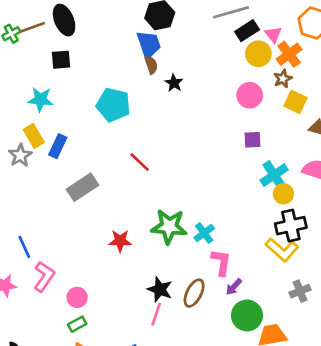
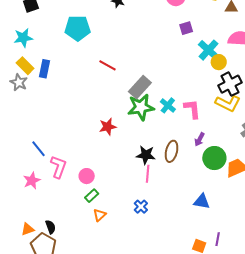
gray rectangle: (82, 187) -> (140, 87), moved
pink L-shape: (221, 262) -> (192, 109), moved

